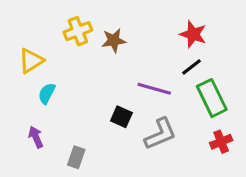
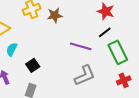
black square: (121, 117) -> (33, 65), moved, turned 32

